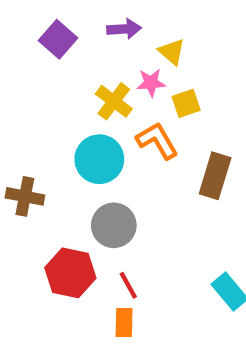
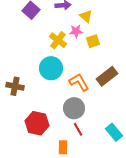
orange L-shape: (157, 141) -> (79, 82), moved
brown rectangle: (215, 176) -> (107, 76), turned 35
gray circle: (114, 225) -> (74, 108), moved
red line: (128, 285) -> (78, 129), moved

